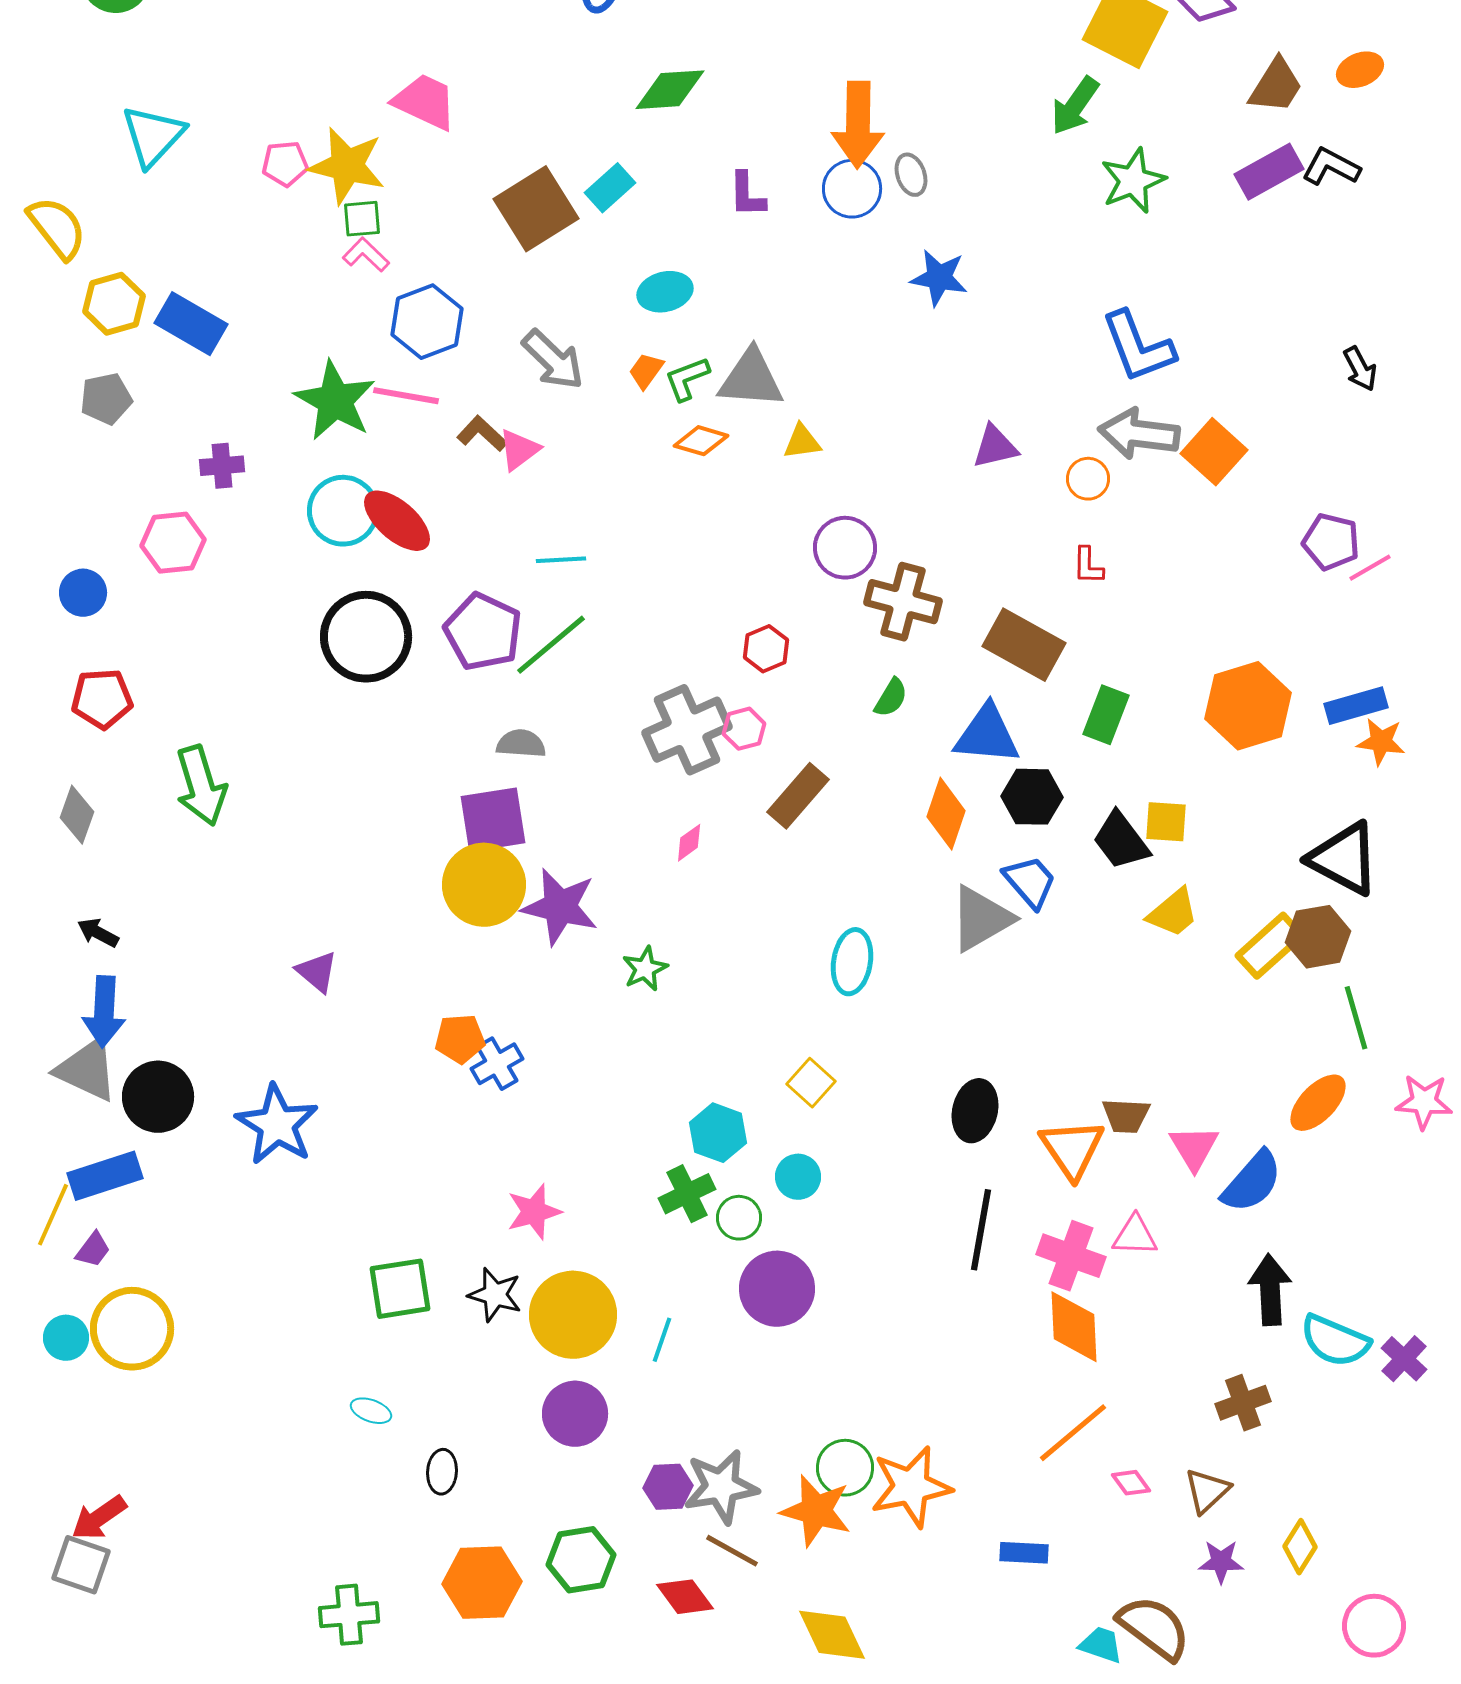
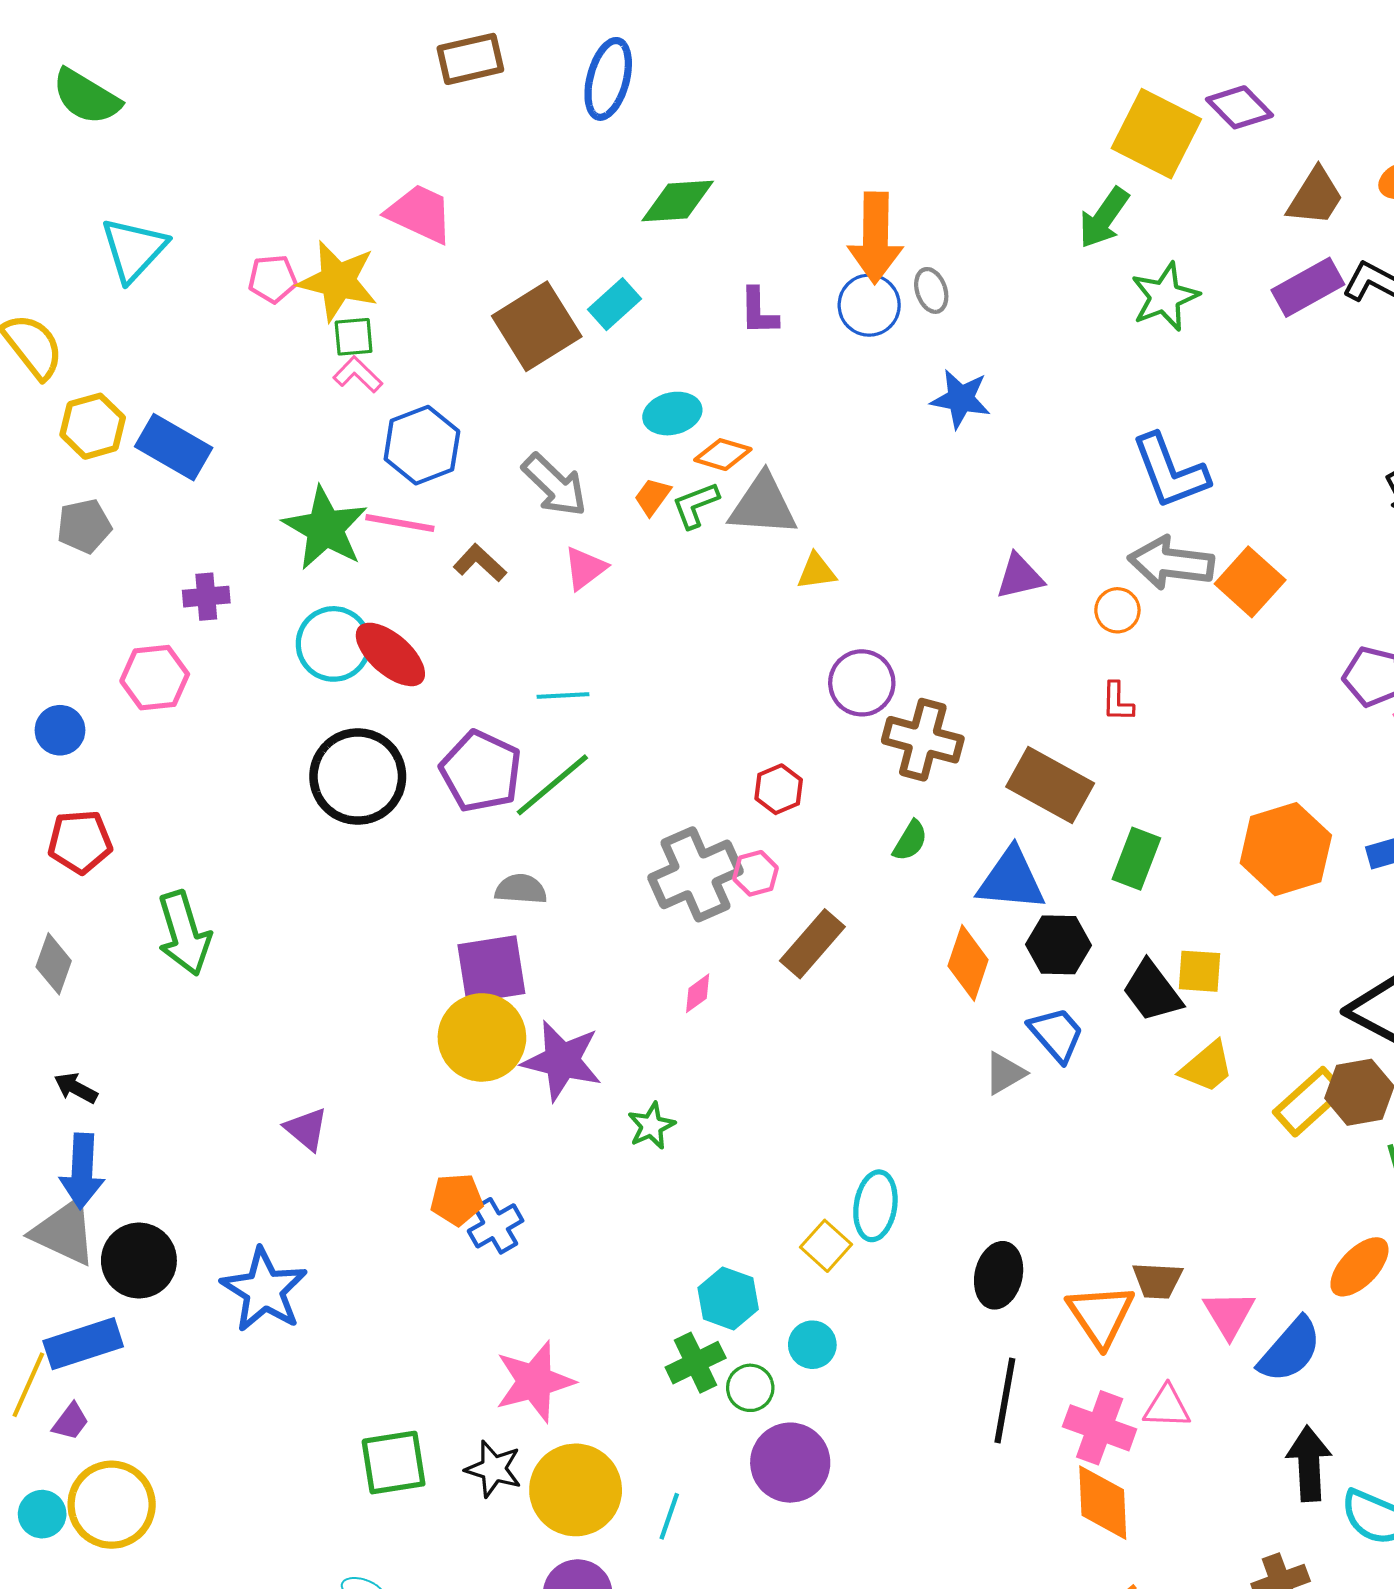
orange diamond: (701, 441) -> (723, 455), moved
pink triangle: (519, 450) -> (585, 568), moved
gray triangle: (981, 919) -> (1005, 1073), size x0.6
cyan ellipse: (852, 962) -> (875, 1206), moved
pink star: (534, 1212) -> (535, 1382), size x1.4

